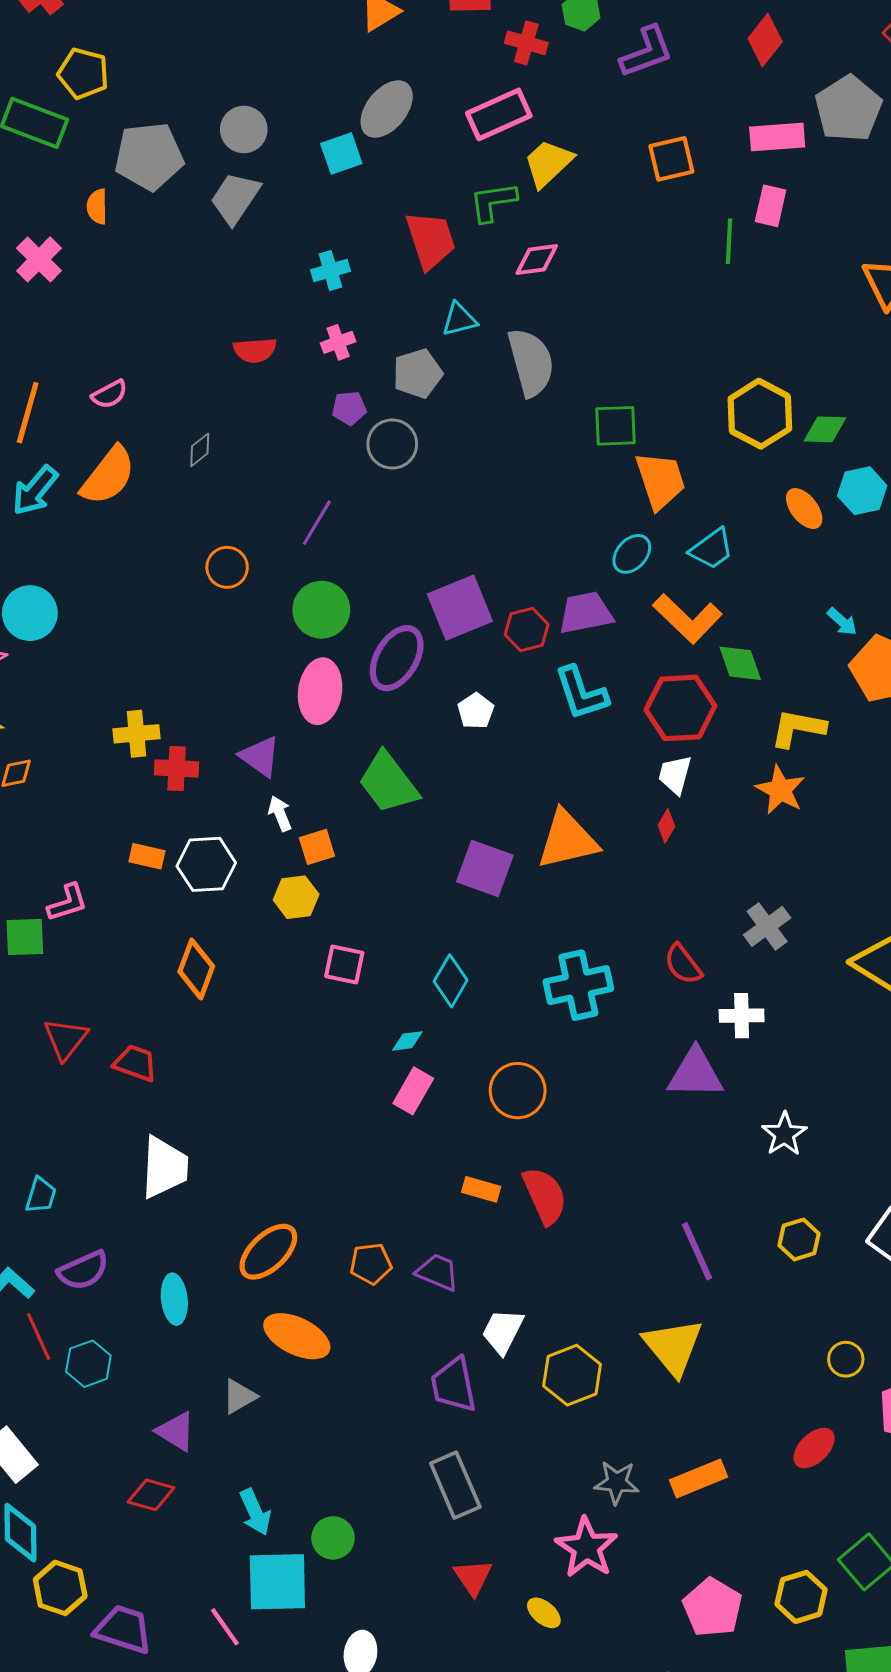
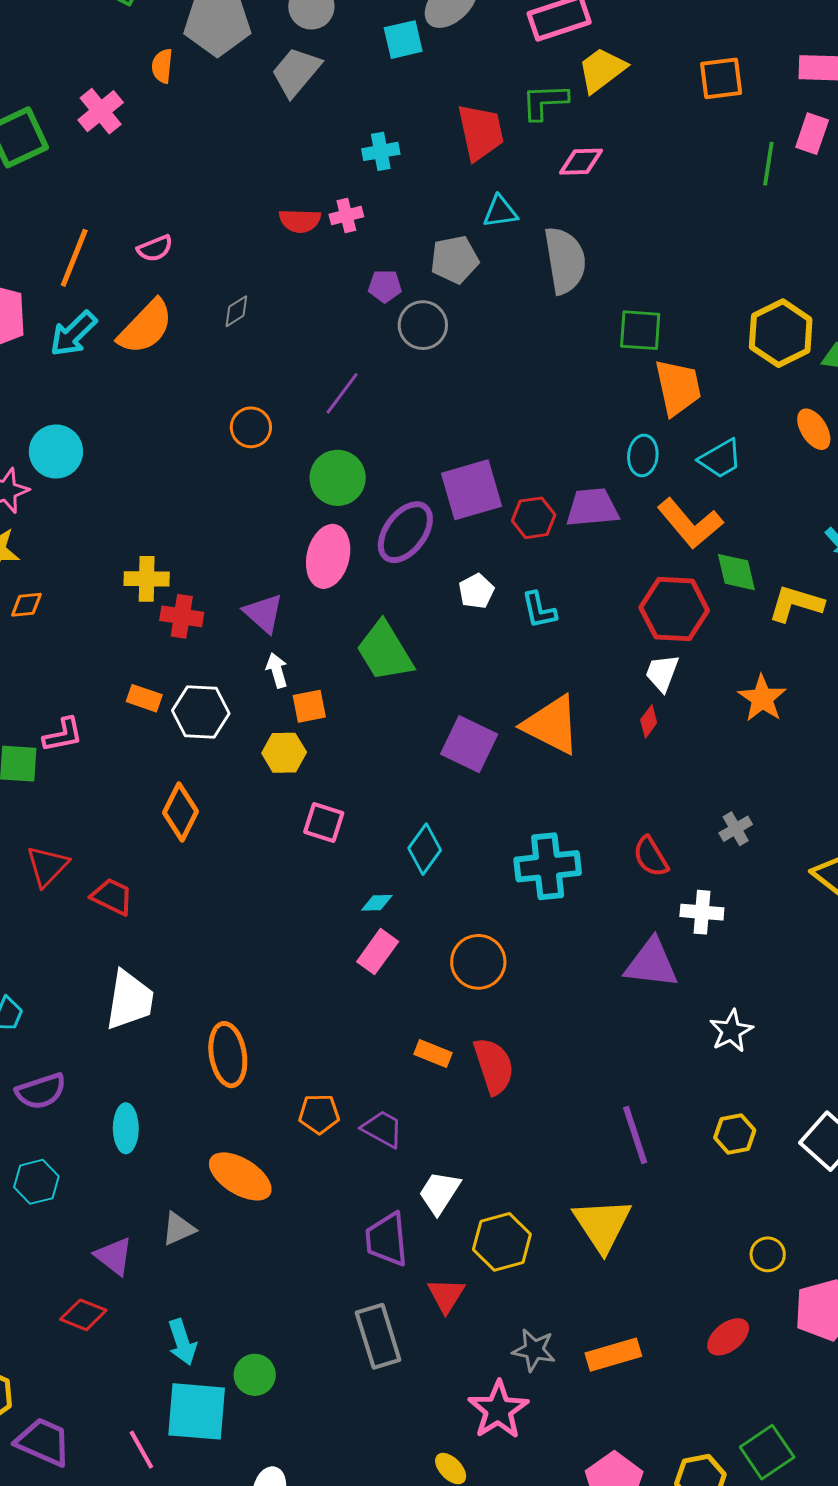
pink cross: (338, 342) -> (346, 216), moved
cyan ellipse: (632, 554) -> (643, 455), turned -42
cyan L-shape: (581, 693) -> (539, 610), moved, size x0.7
yellow L-shape: (798, 728) -> (796, 604), moved
orange triangle: (567, 840) -> (552, 725), turned 34
gray cross: (767, 926) -> (736, 829), size x0.7
orange ellipse: (268, 1252) -> (228, 1055), moved, turned -62
red triangle: (473, 1577) -> (446, 1295), moved

